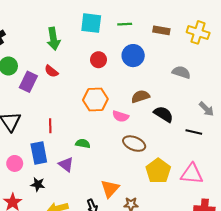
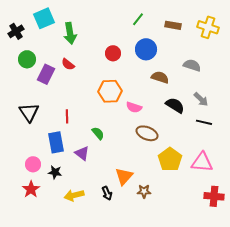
cyan square: (91, 23) -> (44, 18), moved, turned -30
green line: (125, 24) -> (138, 19), turned -48
brown semicircle: (140, 96) -> (160, 77), moved, turned 36
gray arrow: (206, 109) -> (201, 99), moved
green semicircle: (83, 144) -> (98, 133), turned 40
pink circle: (15, 163) -> (33, 164), moved

